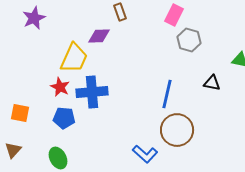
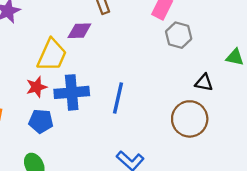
red star: (60, 87) -> (36, 87), turned 30
blue line: (167, 94) -> (118, 98), moved
brown circle: (177, 130) -> (190, 119), moved

